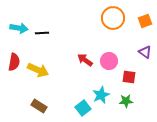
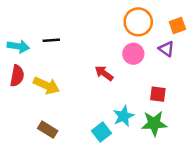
cyan arrow: (19, 28) -> (18, 46), moved
purple triangle: (145, 52) -> (166, 49), moved
pink circle: (109, 61) -> (133, 54), moved
green star: (126, 101) -> (154, 123), size x1.5

